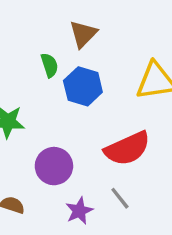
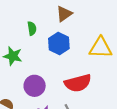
green semicircle: (49, 65) -> (32, 28), moved

